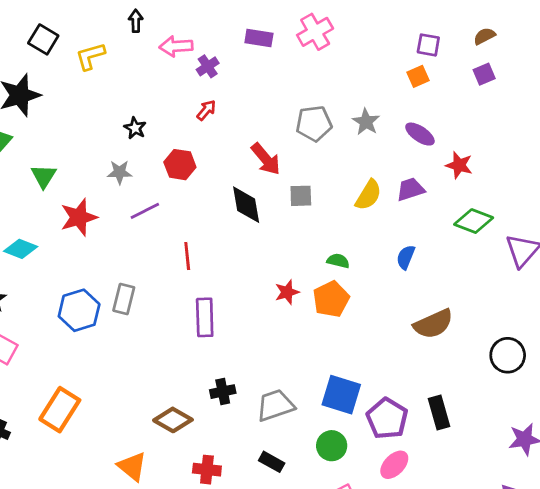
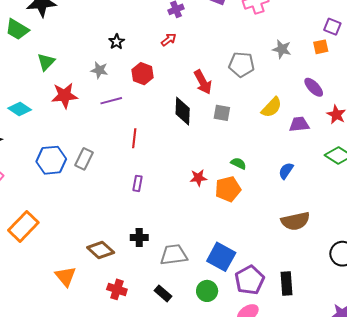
gray star: (366, 122) -> (282, 49), moved, turned -30
yellow semicircle: (368, 195) -> (272, 107), moved
purple rectangle: (205, 317) -> (138, 183), size x0.6

